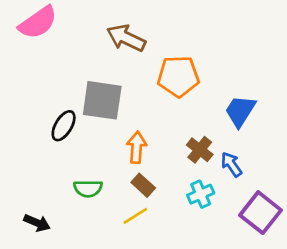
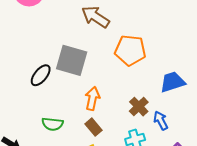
blue trapezoid: (240, 111) -> (172, 82), turned 32

